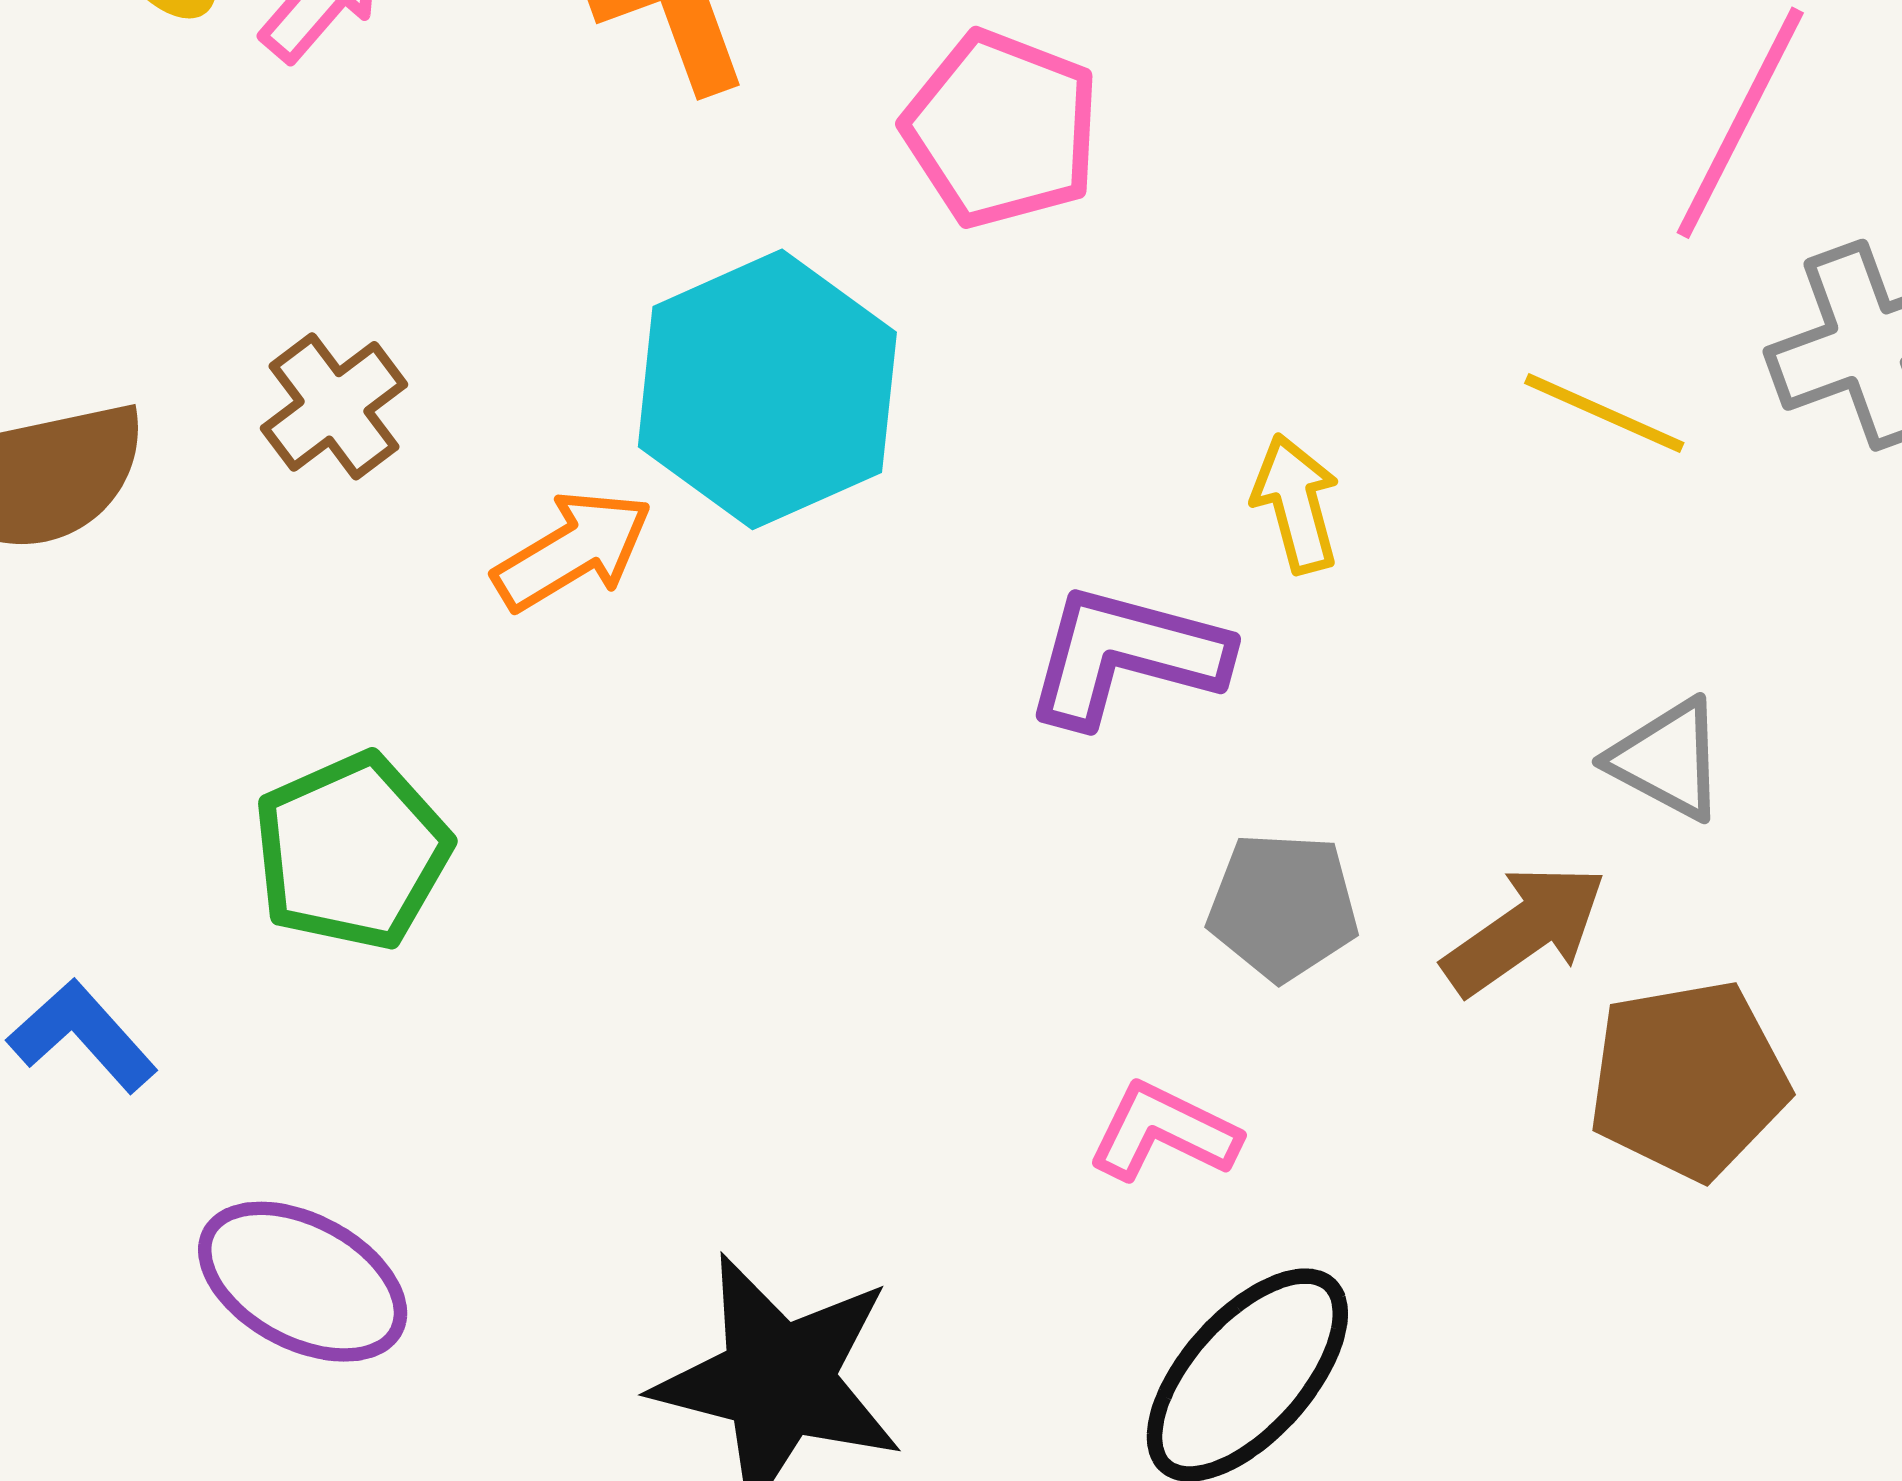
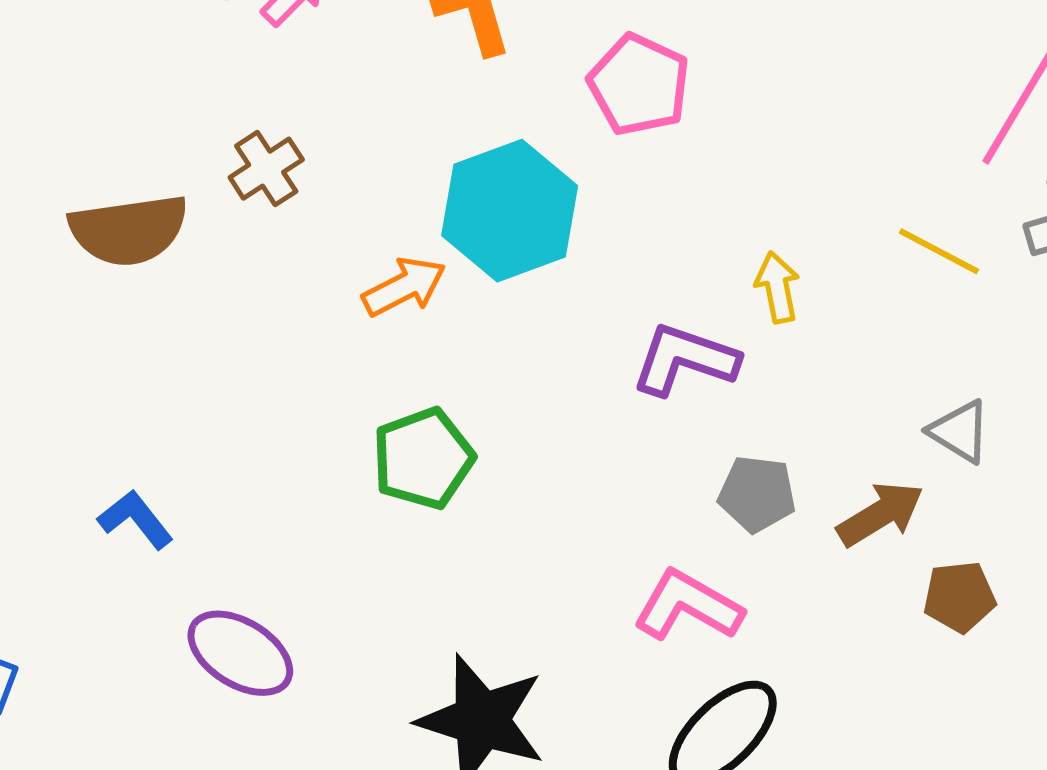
brown cross: (334, 406) -> (266, 169), moved
green pentagon: (352, 851) -> (423, 458), moved
brown pentagon: (1688, 1080) -> (959, 597), size x0.7
pink L-shape: (1164, 1132) -> (688, 606), size x1.4

